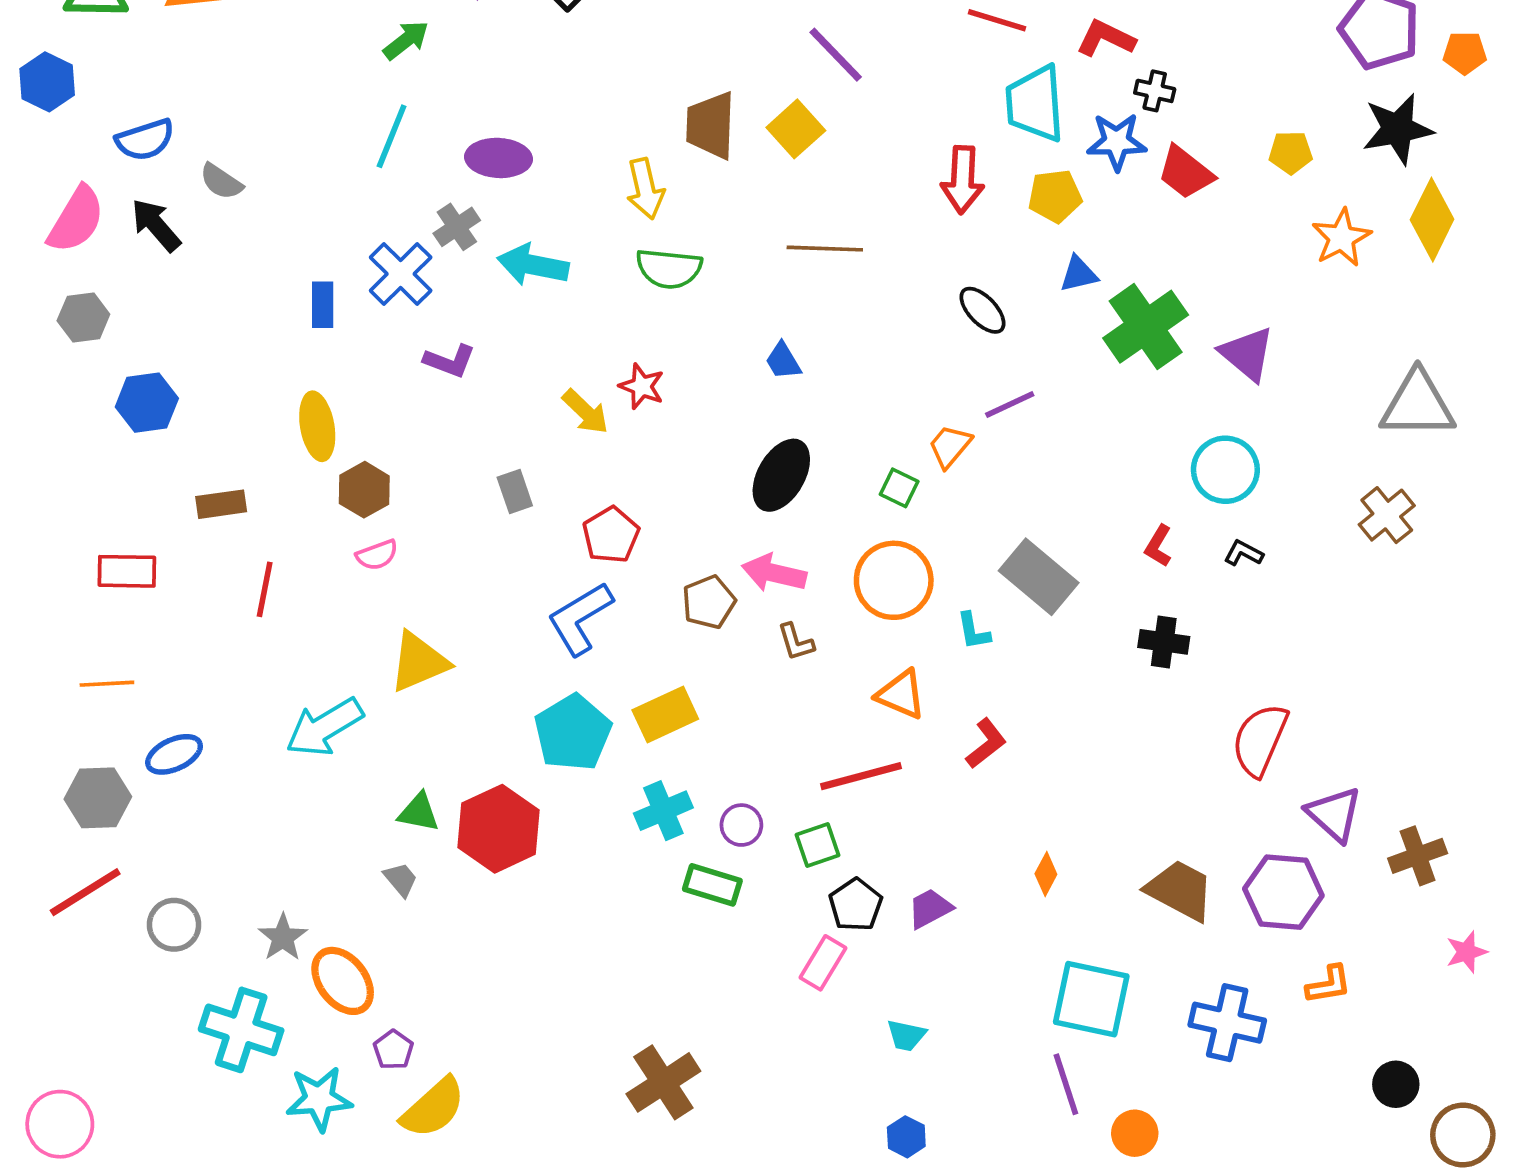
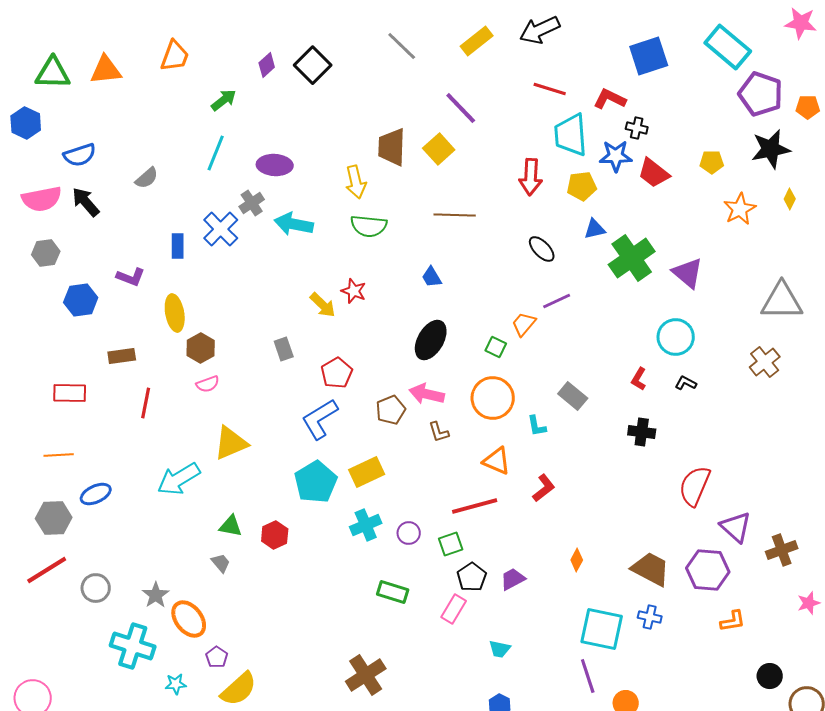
gray semicircle: (221, 182) -> (147, 178), moved, turned -75
pink semicircle: (76, 220) -> (42, 199), turned 48
yellow diamond: (1432, 220) -> (790, 199), size x0.5
purple L-shape: (450, 361) -> (131, 277), moved
gray rectangle: (1039, 577) -> (573, 396), size x0.7
red hexagon: (498, 829) -> (275, 535), size x0.6
green rectangle: (712, 885) -> (393, 592), moved
blue cross: (1227, 1023) -> (650, 617), moved, size x0.6
cyan star: (319, 1099) -> (176, 684), size x0.6

